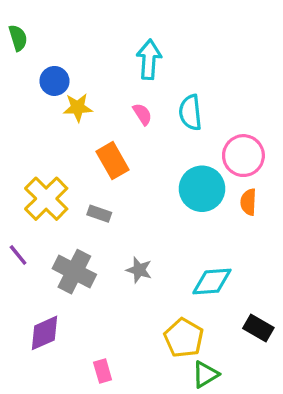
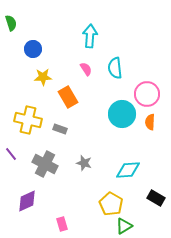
yellow star: (78, 107) -> (43, 77), moved
yellow cross: (46, 199) -> (28, 120), turned -32

